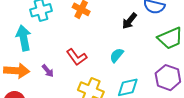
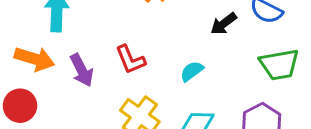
purple arrow: (48, 71) -> (82, 70), size x1.5

